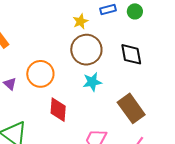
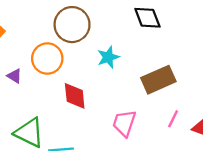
brown circle: (86, 50) -> (72, 25), moved
brown rectangle: (131, 108) -> (158, 80), turned -68

